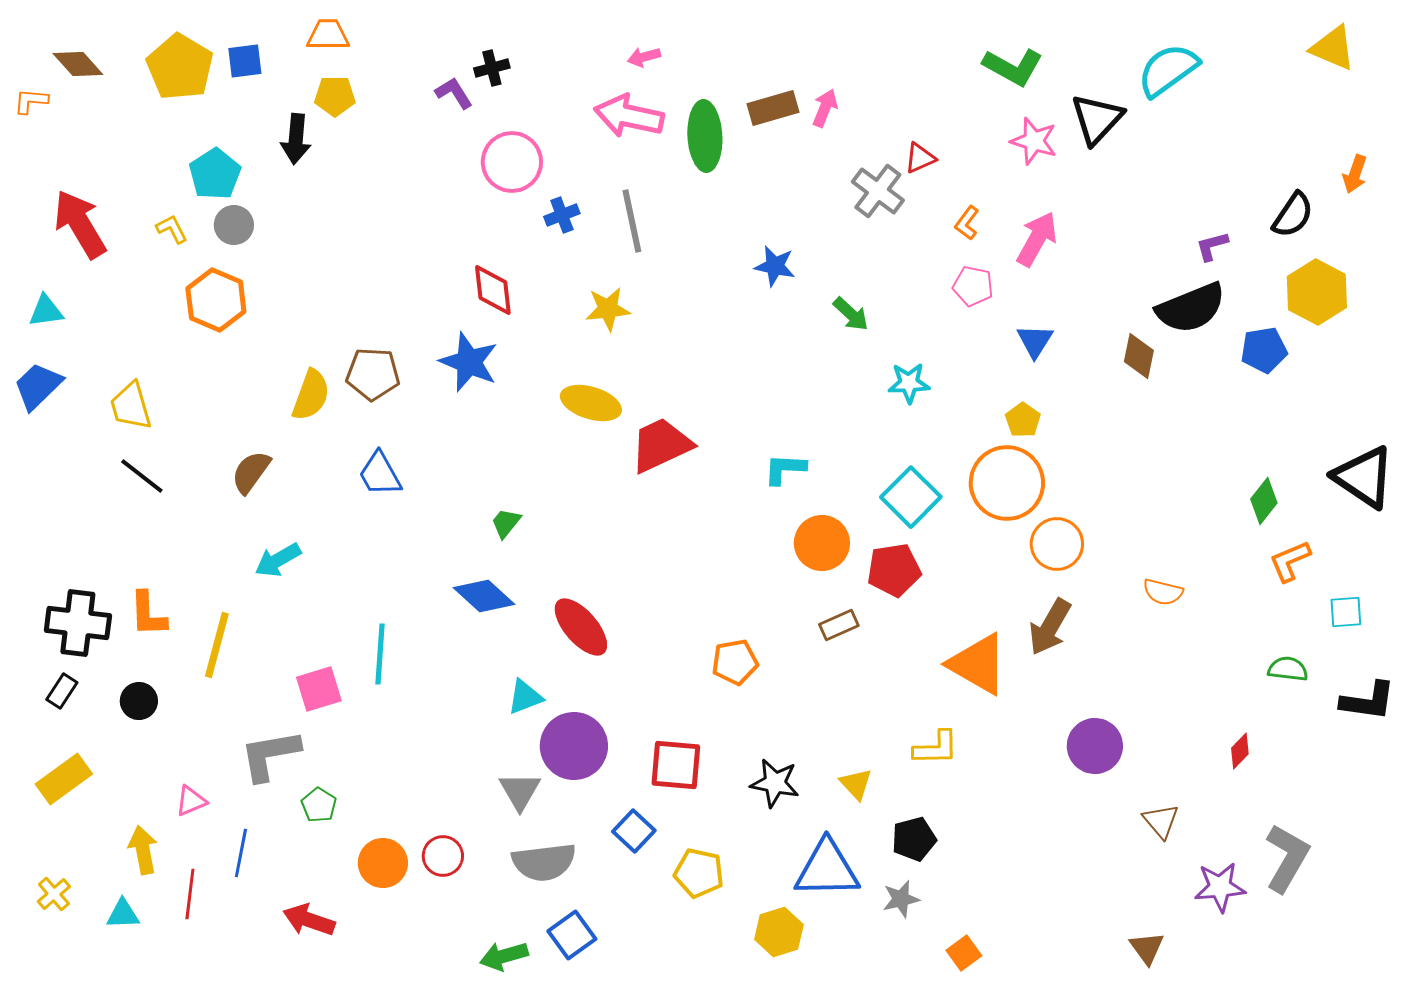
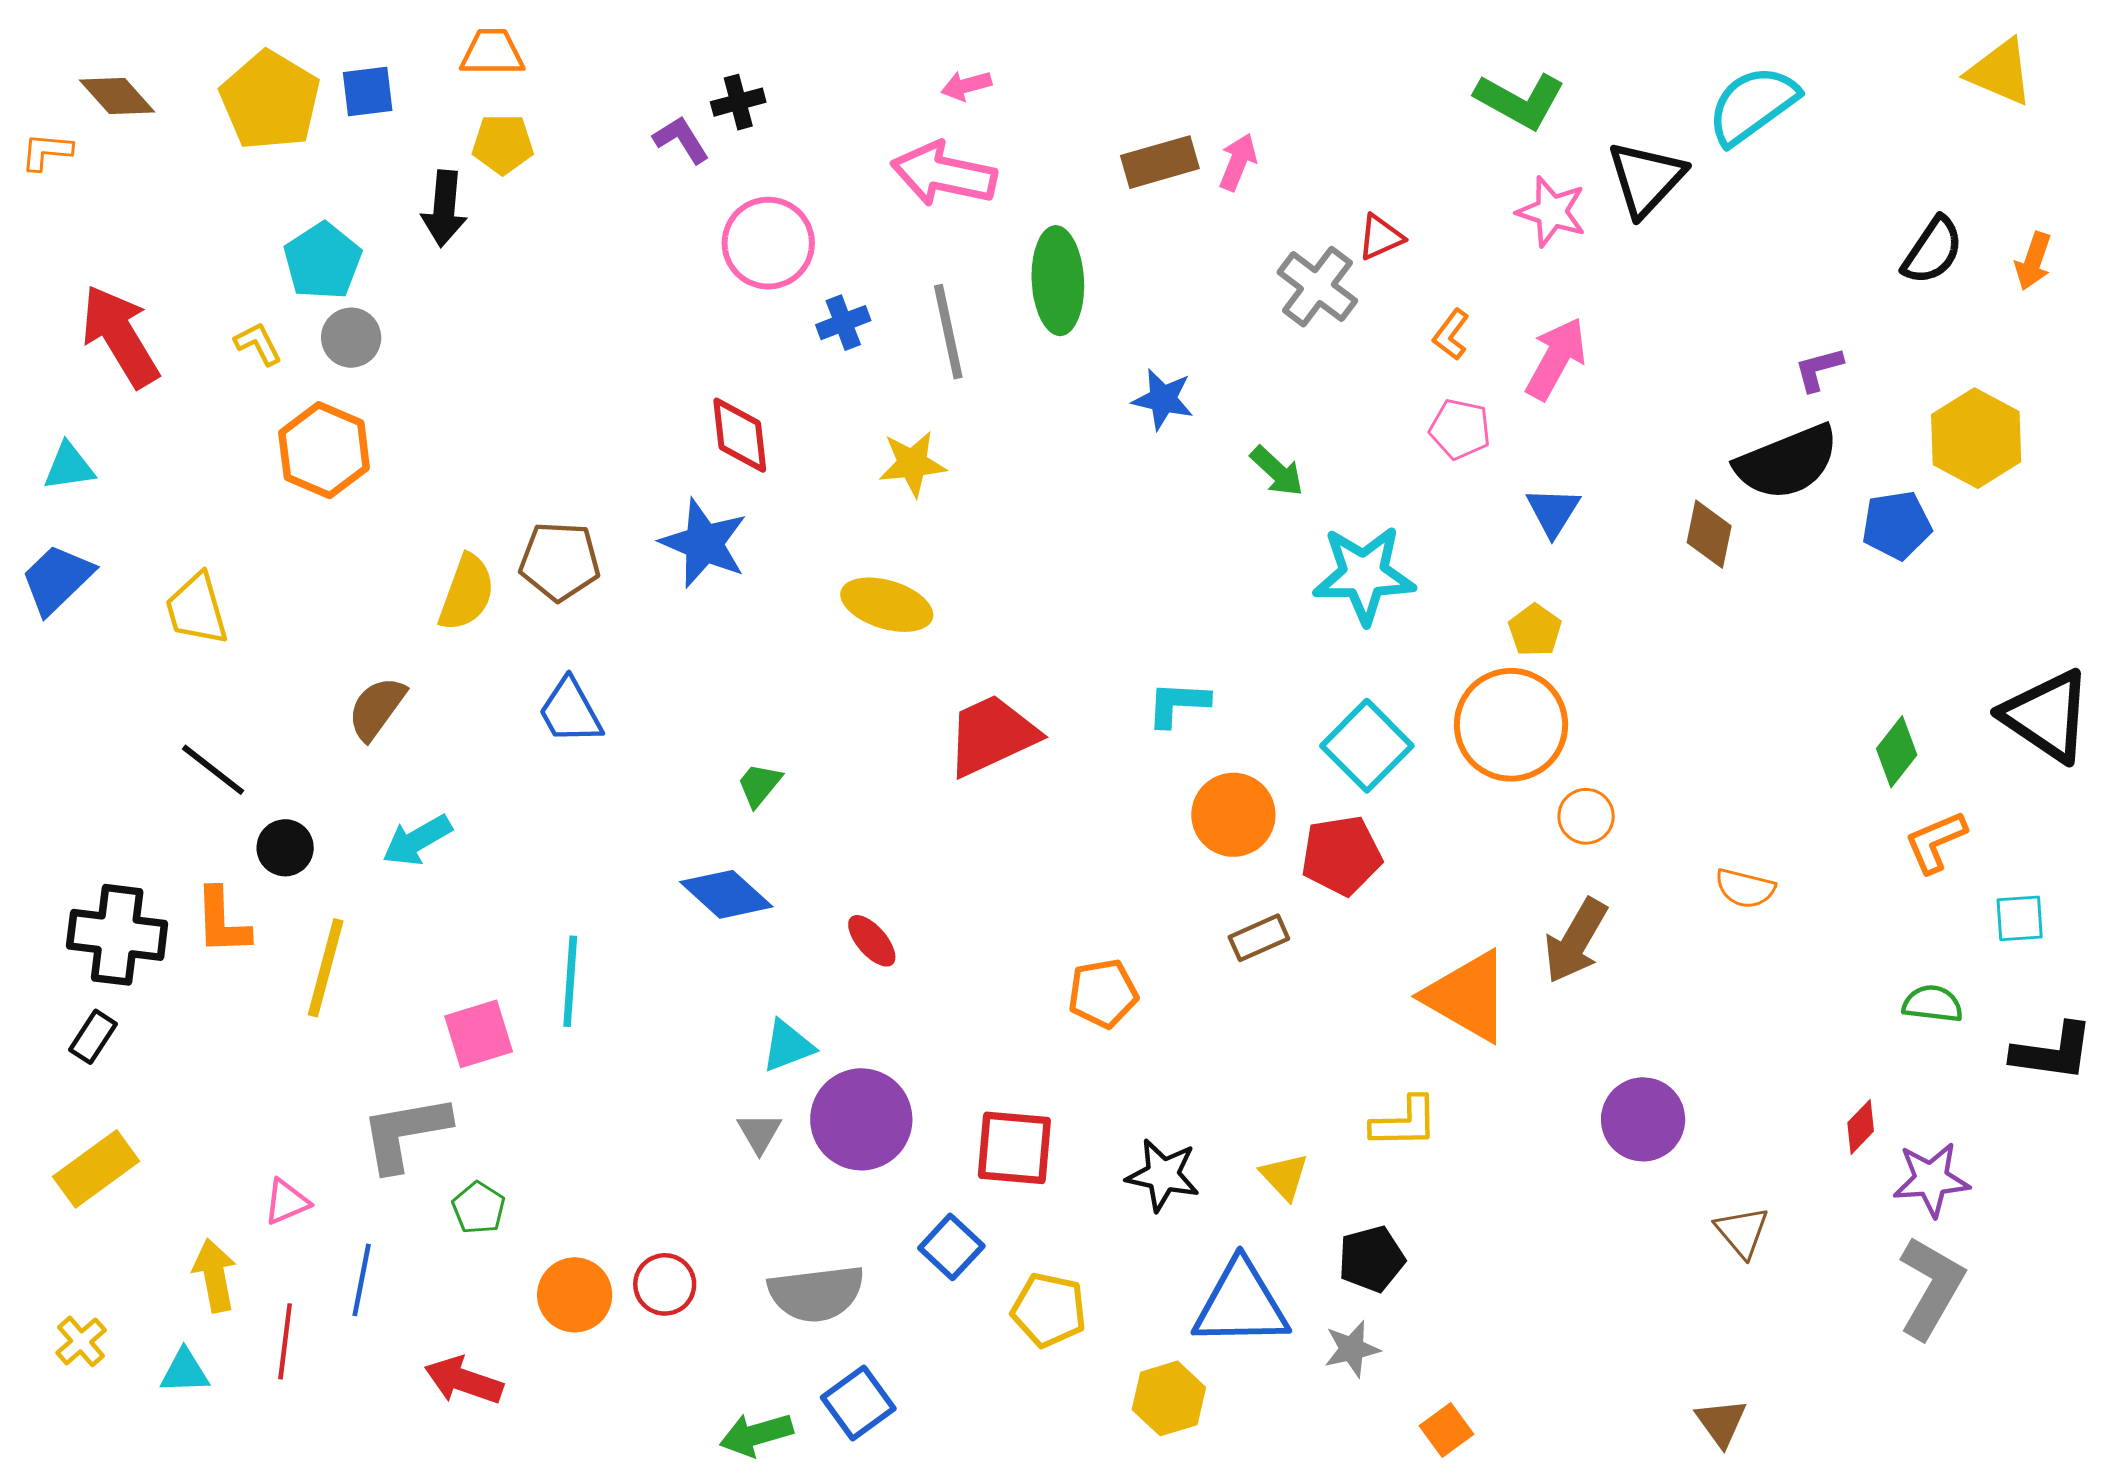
green ellipse: (705, 136) -> (1058, 281), moved
black semicircle: (1293, 215) -> (1933, 251), moved
cyan star: (909, 383) -> (1364, 575), size x1.6
red trapezoid: (661, 445) -> (992, 735), moved
black line: (142, 476) -> (213, 770), moved
orange circle: (1057, 544) -> (1586, 816), size x0.7
red ellipse: (581, 627) -> (872, 941), size x0.6
black circle: (139, 701) -> (285, 848), moved
gray triangle: (520, 791) -> (759, 1133), moved, size x0.7
purple star: (1220, 887) -> (1931, 1179), moved

